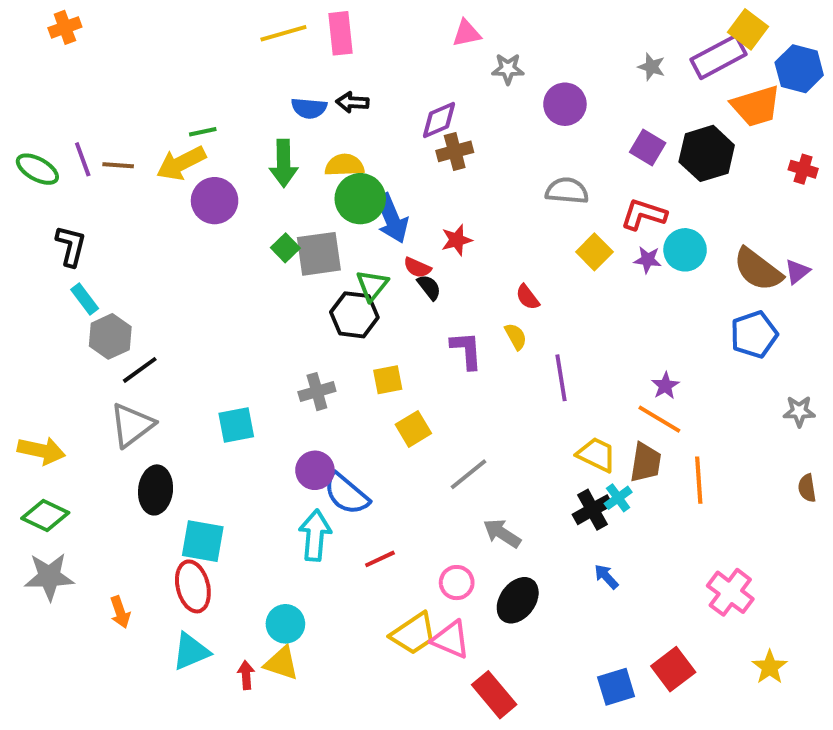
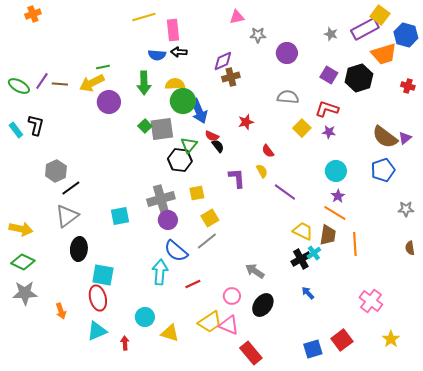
pink rectangle: (341, 33) -> (173, 30), moved
purple line: (83, 159) -> (42, 81), turned 54
red star: (457, 240) -> (246, 122), moved
cyan circle: (685, 250) -> (336, 171), moved
cyan rectangle: (85, 299) -> (16, 130), moved
purple line: (561, 378) -> (285, 192), turned -45
gray cross: (317, 392) -> (161, 199), size x1.5
purple circle: (315, 470) -> (168, 220), moved
gray line: (468, 474) -> (207, 241), moved
yellow triangle: (281, 663) -> (170, 333), moved

